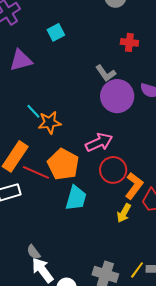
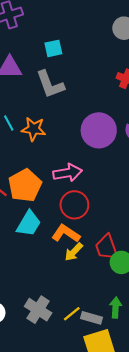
gray L-shape: (106, 73) -> (50, 84), moved, size x1.4
orange star: (50, 123) -> (34, 129), moved
orange L-shape: (134, 186) -> (66, 234), moved, turned -108

